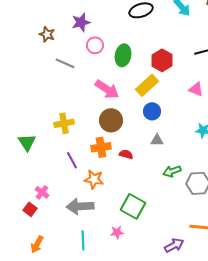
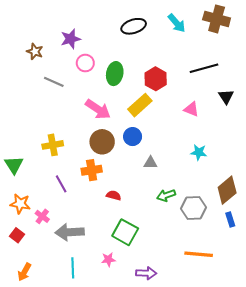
blue circle: (152, 111) -> (133, 137), moved
red semicircle: (126, 154) -> (114, 195), moved
orange star: (94, 179) -> (20, 204), moved
pink cross: (42, 192) -> (42, 216), moved
purple arrow: (174, 245) -> (146, 273), moved, turned 30

